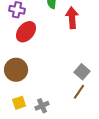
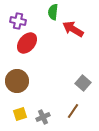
red arrow: (72, 18) -> (73, 29), turned -55
brown line: (79, 92) -> (73, 111), moved

